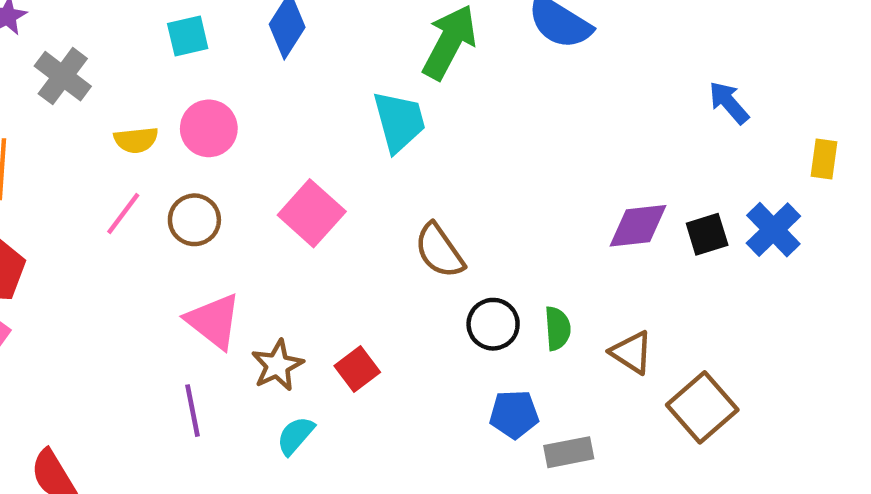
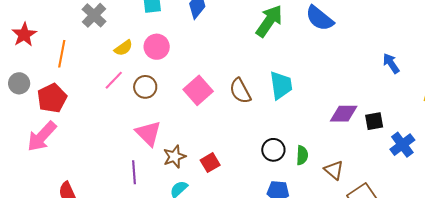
cyan trapezoid: (399, 121) -> (281, 85), moved
yellow semicircle: (136, 140) -> (123, 48), turned -36
blue cross: (773, 230) -> (402, 145), moved
brown semicircle: (439, 251) -> (240, 91), moved

